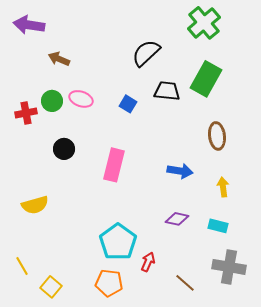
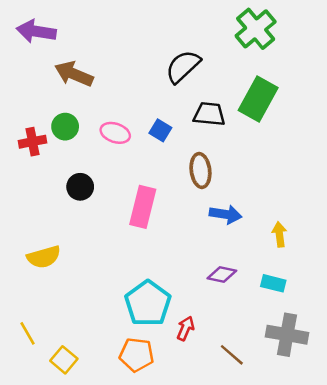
brown arrow: (59, 59) -> (74, 74), size x1.4
pink ellipse: (81, 99) -> (115, 133), moved
brown ellipse: (217, 136) -> (200, 170), moved

